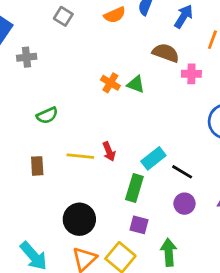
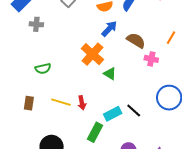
blue arrow: (184, 16) -> (109, 29), moved
orange cross: (110, 83) -> (92, 54), size x1.6
green triangle: (136, 84) -> (110, 74), moved
black line: (182, 172) -> (134, 110), moved

